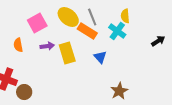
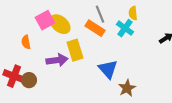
yellow ellipse: (68, 17) -> (60, 24), moved
purple arrow: (47, 46) -> (57, 60), moved, size x1.5
blue triangle: (100, 57) -> (108, 69), moved, size x1.5
brown circle: (24, 92) -> (29, 80), moved

